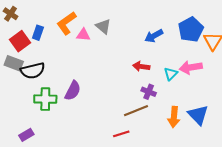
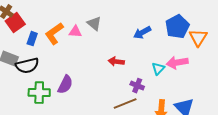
orange L-shape: (66, 23) -> (54, 34), moved
blue rectangle: (38, 33) -> (32, 39), moved
red square: (20, 41) -> (15, 23), moved
red arrow: (141, 66) -> (116, 62), moved

